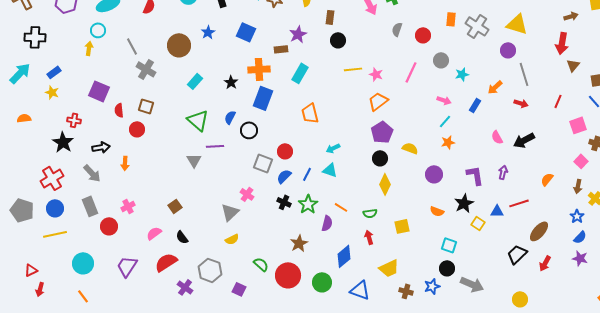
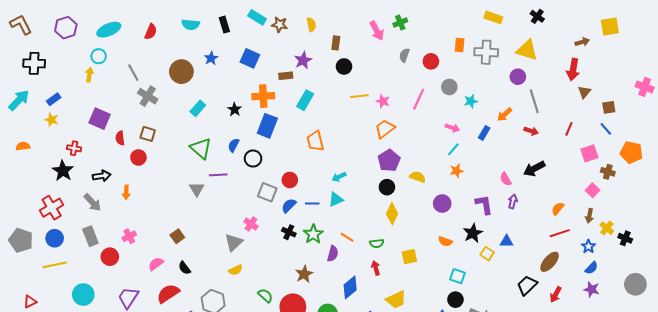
gray cross: (477, 26) -> (486, 52), turned -30
pink semicircle: (497, 137) -> (506, 179), moved
cyan triangle: (330, 170) -> (336, 199), turned -42
blue line: (307, 174) -> (312, 203), turned 64
red line: (519, 203) -> (560, 233), moved

